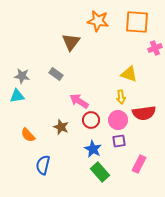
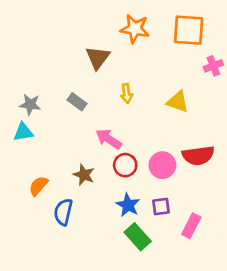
yellow arrow: (121, 97) -> (127, 93), moved
orange semicircle: (28, 135) -> (38, 186), turned 84
purple square: (119, 141) -> (161, 206), moved
blue semicircle: (43, 165) -> (63, 212), moved

